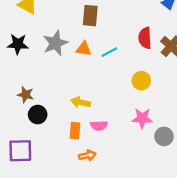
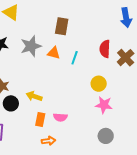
cyan line: (109, 52) -> (75, 58), turned -48
yellow arrow: (81, 102) -> (34, 96), moved
pink star: (142, 118) -> (104, 105), moved
gray circle: (164, 136) -> (106, 136), moved

